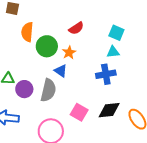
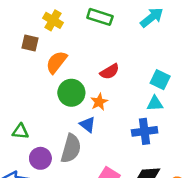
orange semicircle: (27, 32) -> (56, 62), moved, turned 30
purple circle: (24, 89) -> (40, 158), moved

